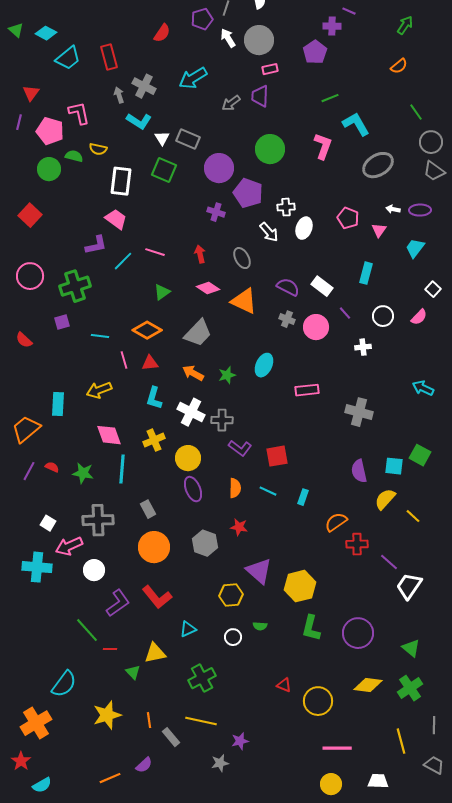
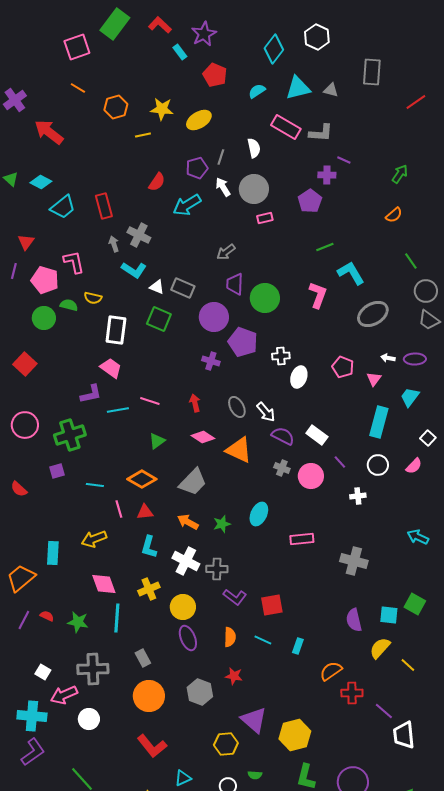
cyan arrow: (193, 78) -> (187, 205), moved
purple trapezoid: (260, 96) -> (235, 284), moved
white triangle: (162, 138) -> (157, 287), turned -35
white arrow: (269, 232) -> (266, 412), moved
cyan line: (123, 261) -> (118, 410), turned 35
cyan rectangle: (366, 273) -> (379, 422), moved, size x1.4
white trapezoid: (409, 586) -> (404, 735), turned -40
purple L-shape: (118, 603) -> (33, 752), moved

